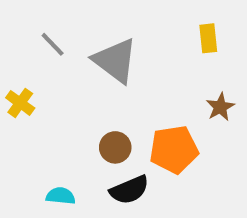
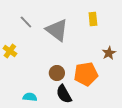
yellow rectangle: (208, 38) -> (93, 19), moved
black semicircle: (129, 190) -> (64, 94), turned 84

